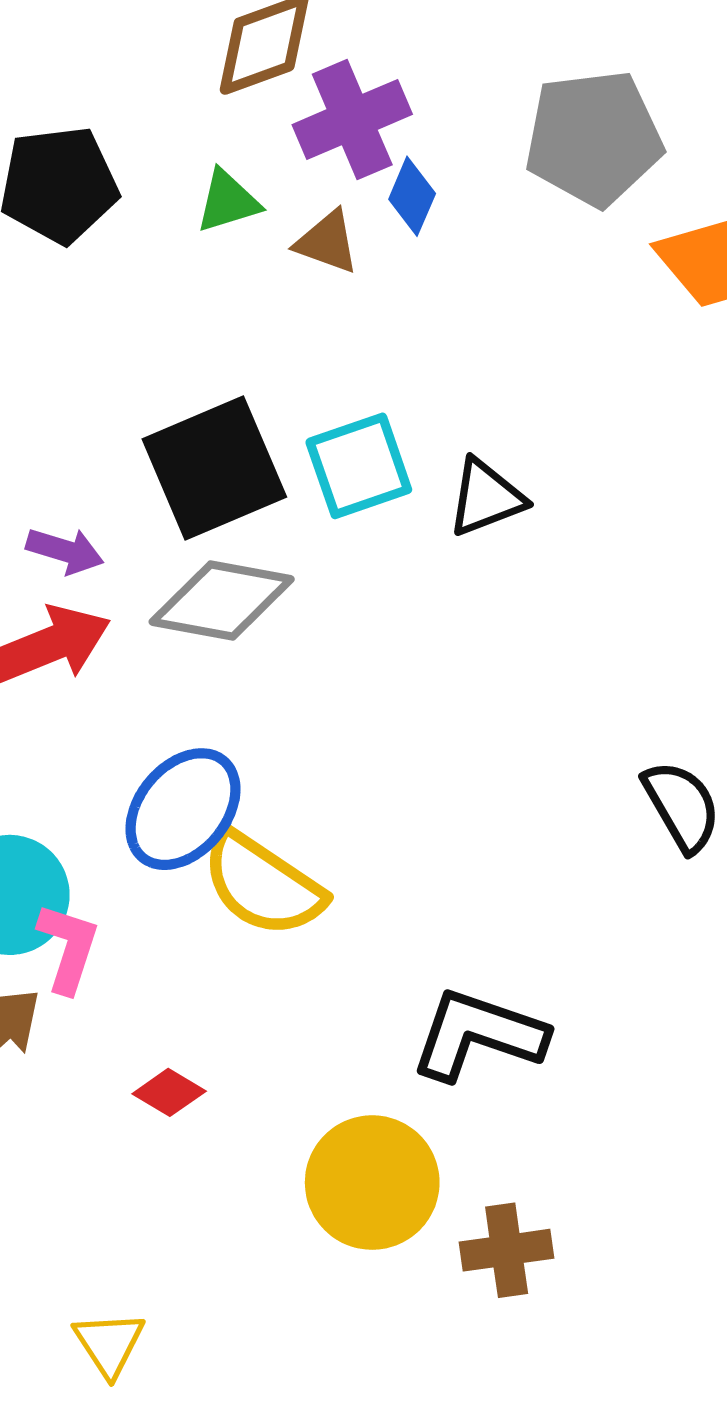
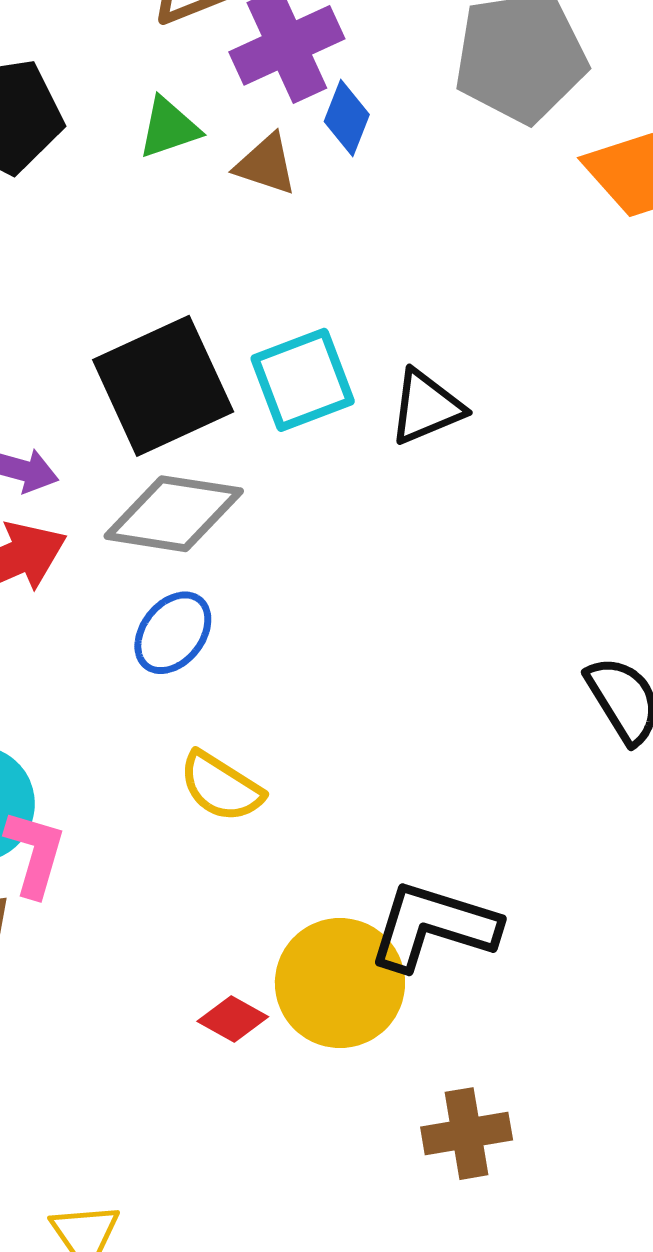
blue ellipse: (183, 809) -> (173, 633), moved, size x0.7
yellow semicircle: (263, 884) -> (221, 787), size x0.7
red diamond: (169, 1092) -> (233, 1019), moved
yellow circle: (372, 1183) -> (340, 983), moved

